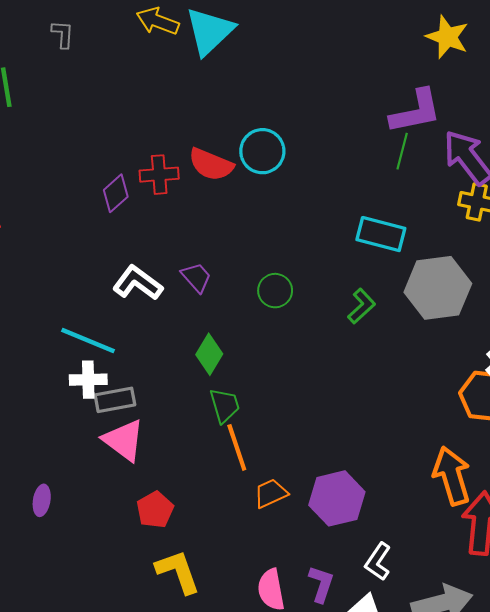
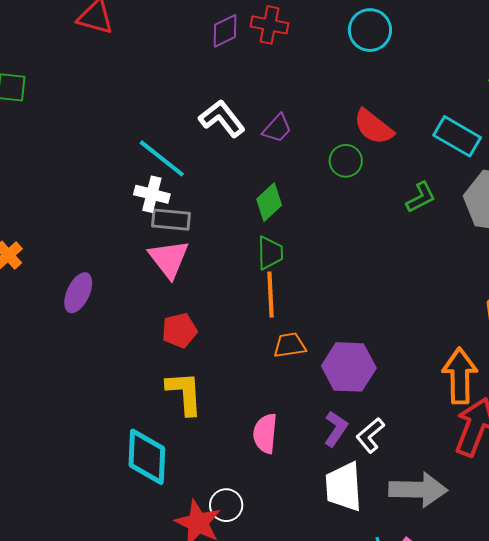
red semicircle: (211, 164) -> (374, 127), moved
purple trapezoid: (196, 277) -> (277, 128), turned 68
purple ellipse: (42, 500) -> (78, 293), size x1.4
purple L-shape: (321, 584) -> (336, 429), moved

